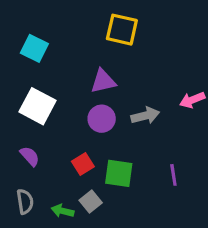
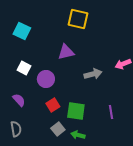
white square: (38, 106) -> (24, 68), size x0.6
purple circle: (102, 119) -> (46, 79), moved
green arrow: (63, 211) -> (78, 135), moved

